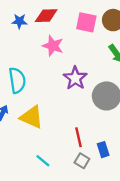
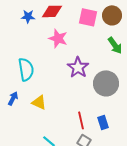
yellow triangle: (32, 117) -> (39, 102), size x0.7
blue rectangle: (103, 150) -> (103, 122), moved

